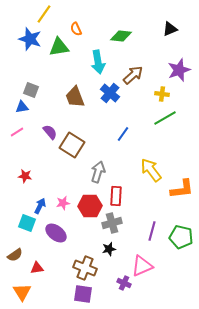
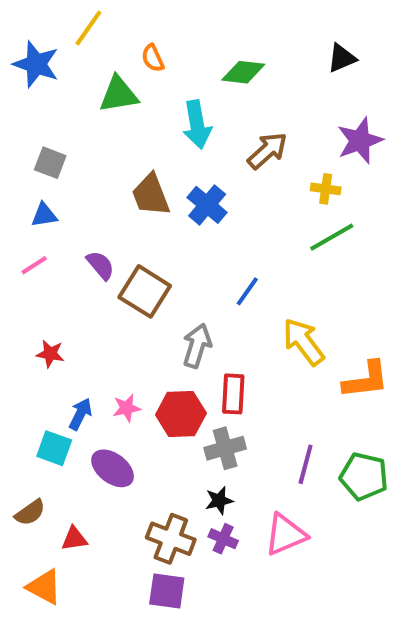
blue star: (30, 39) -> (36, 64), moved
gray square: (31, 90) -> (50, 163), moved
blue cross: (110, 93) -> (207, 205), moved
blue line: (123, 134) -> (247, 291), moved
purple cross: (124, 283) -> (223, 539), moved
orange triangle: (22, 292) -> (44, 587), turned -30

